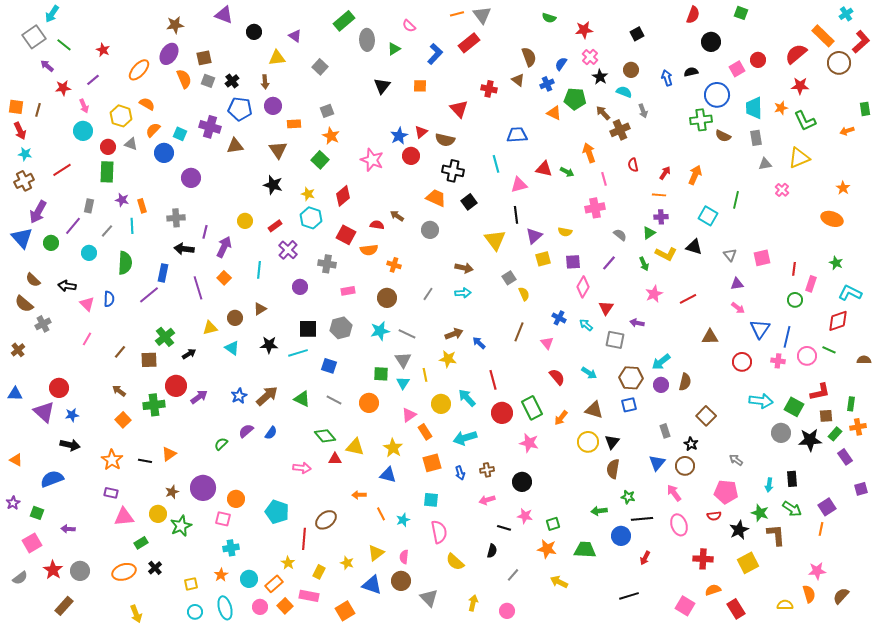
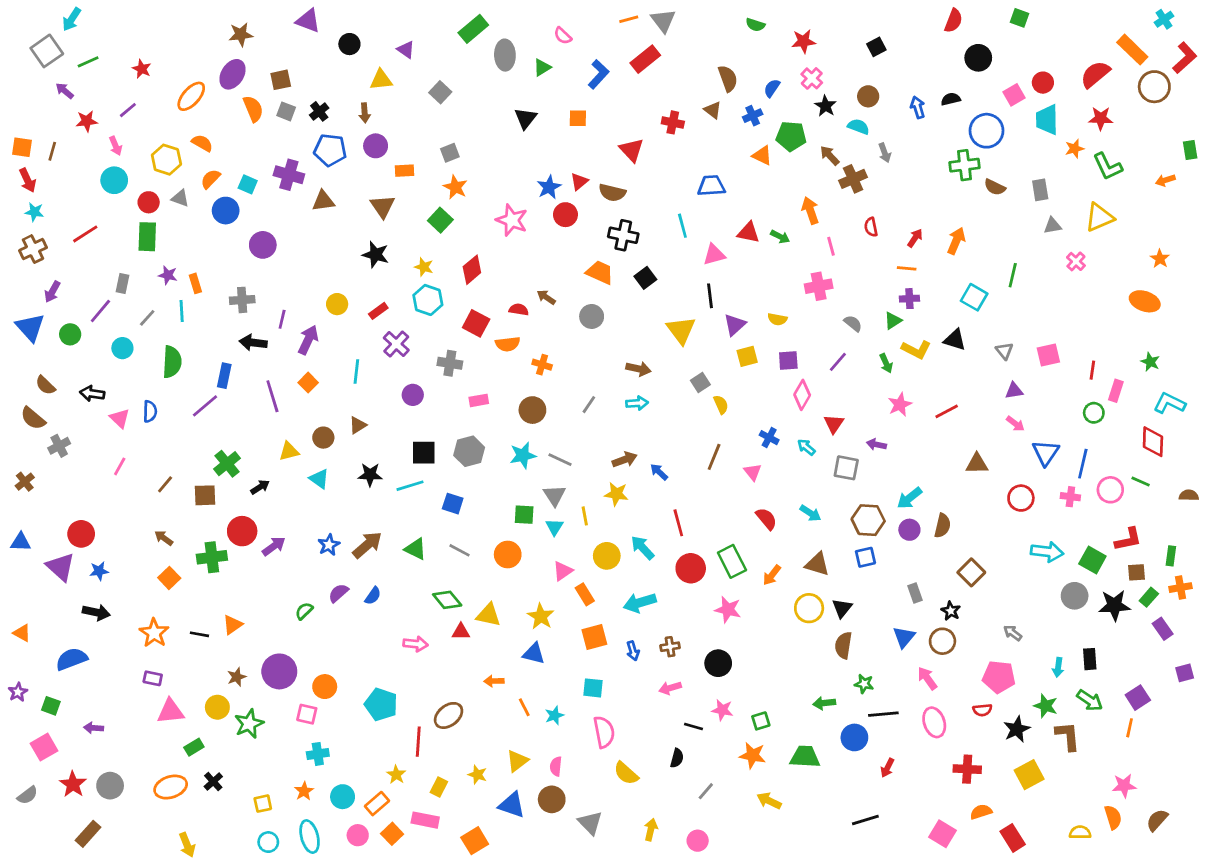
green line: (64, 45) -> (88, 62), turned -63
cyan trapezoid: (754, 108) -> (1047, 120), moved
purple arrow: (38, 212) -> (52, 292), size x0.7
red diamond: (838, 321) -> (1153, 442), turned -70

